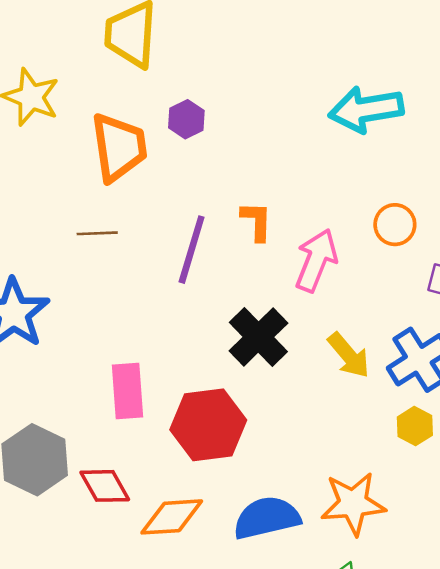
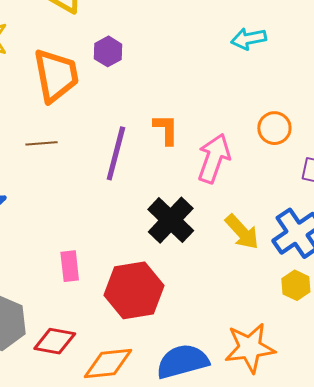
cyan arrow: (366, 109) -> (249, 39), size x0.6
pink rectangle: (127, 391) -> (70, 266), size x0.7
red diamond: (105, 486) -> (55, 341), turned -48

